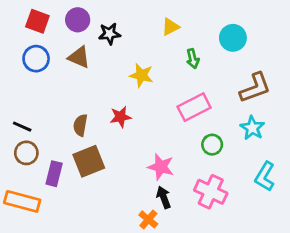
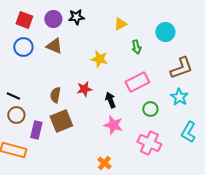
black star: (110, 34) -> (76, 17), moved
black arrow: (164, 197) -> (110, 100), moved

